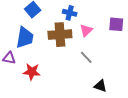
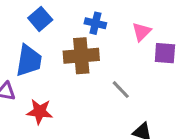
purple square: (116, 24) -> (165, 53), moved
pink triangle: (86, 30) -> (142, 32), moved

